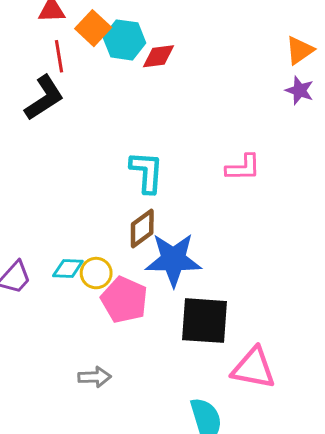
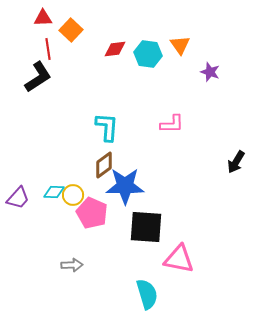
cyan hexagon: (124, 40) -> (148, 54), moved
orange triangle: (300, 50) -> (180, 45), moved, turned -30

